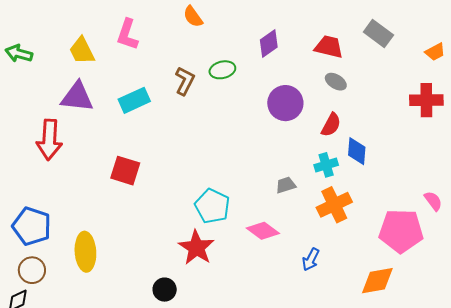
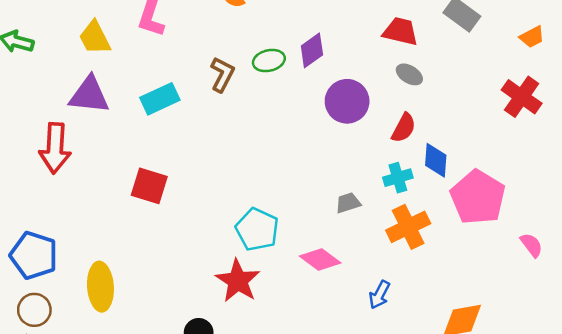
purple diamond: (269, 44) -> (312, 50), moved
red cross: (426, 100) -> (522, 97), turned 36
pink semicircle: (433, 201) -> (531, 245), moved
pink pentagon: (401, 231) -> (478, 197), moved, turned 30

